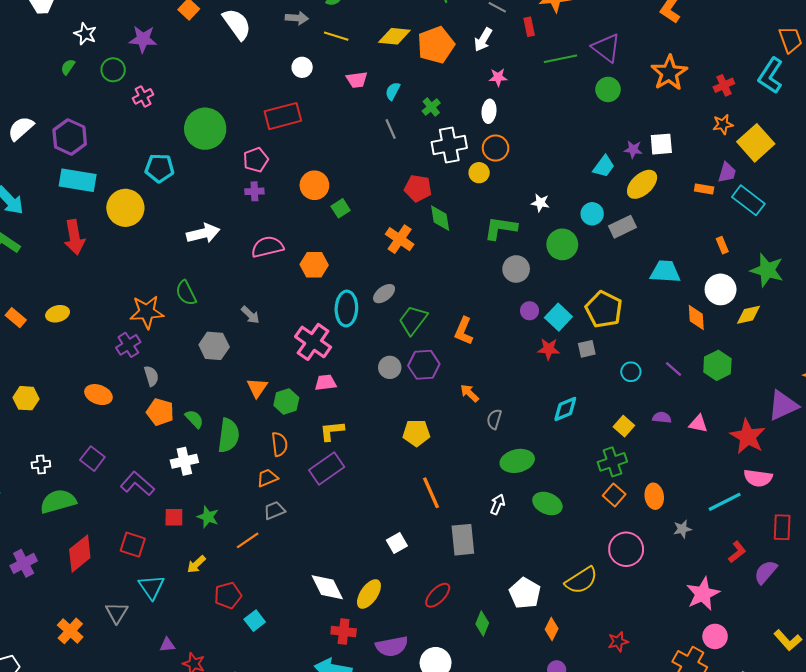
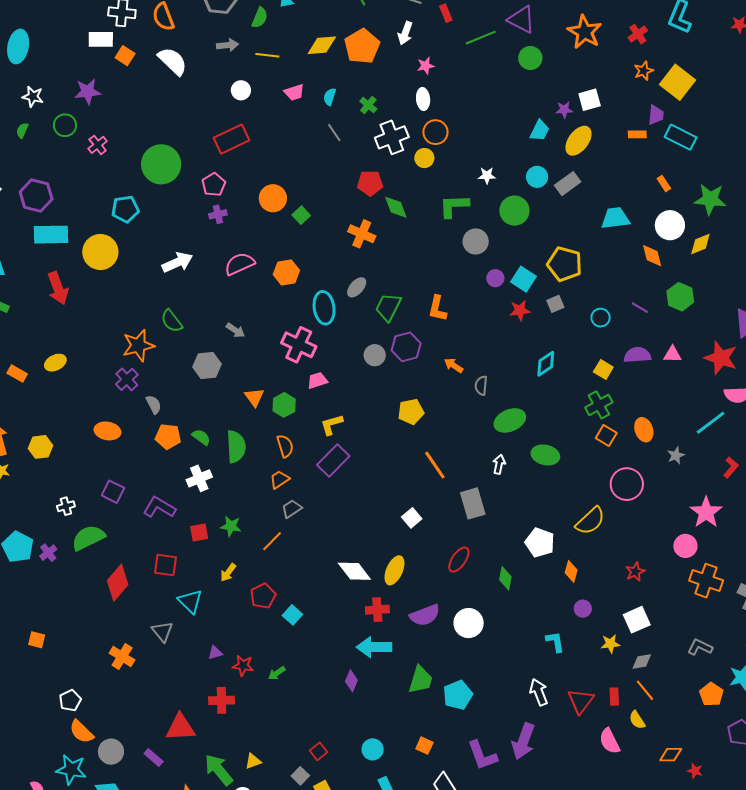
purple semicircle: (662, 418) -> (637, 355), size x1.5
purple cross: (24, 563) -> (48, 553), moved, size x0.7
pink circle: (715, 636) -> (685, 546), moved

